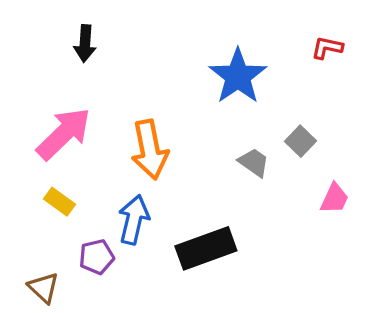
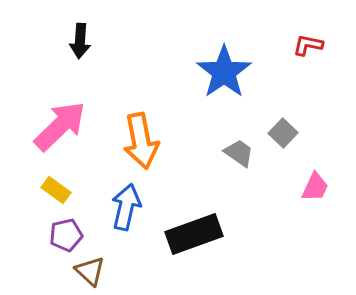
purple pentagon: (97, 257) -> (66, 235), moved
brown triangle: (44, 288) -> (90, 271), moved

